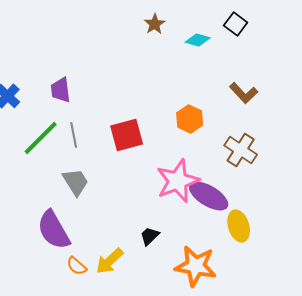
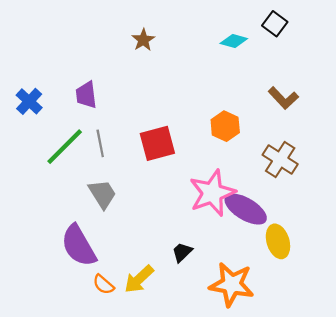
brown star: (155, 24) -> (143, 40), moved

